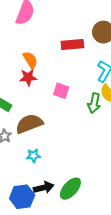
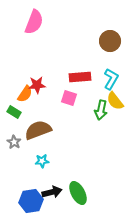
red rectangle: (72, 44) -> (80, 77), moved
orange semicircle: (30, 60) -> (25, 94), moved, turned 66
green ellipse: (70, 189) -> (78, 193), turned -70

